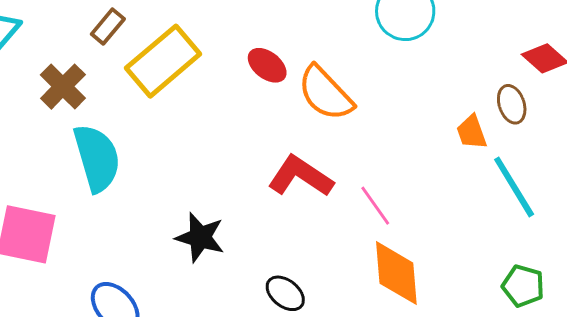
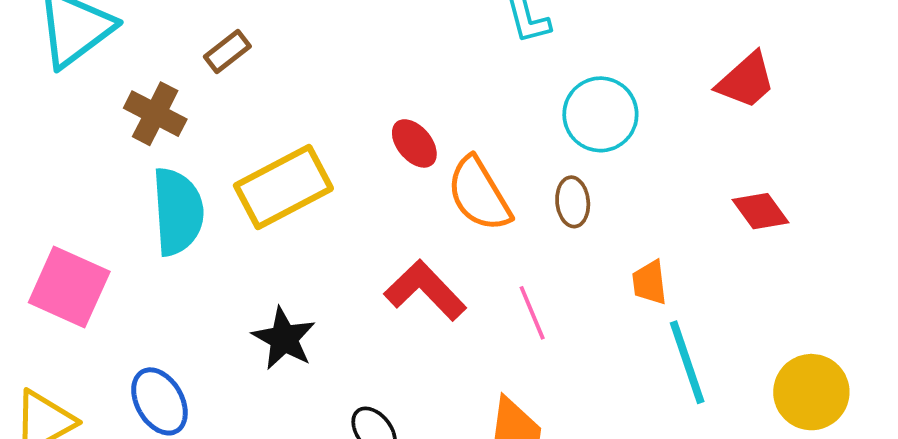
yellow rectangle: (163, 61) -> (283, 187), moved
brown cross: (63, 87) -> (155, 114), turned -30
brown ellipse: (512, 104) -> (573, 202), moved
pink line: (375, 206) -> (532, 313), moved

